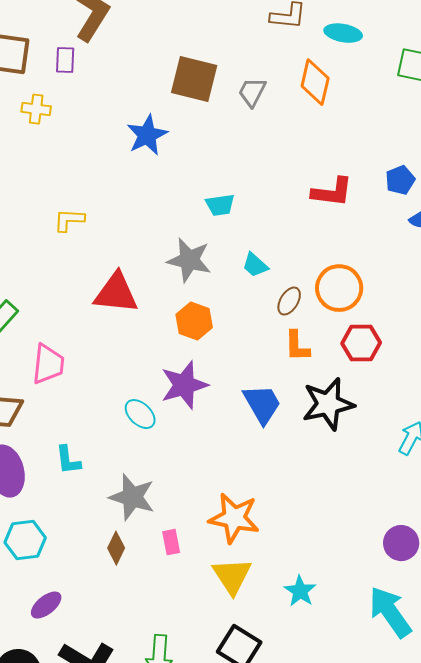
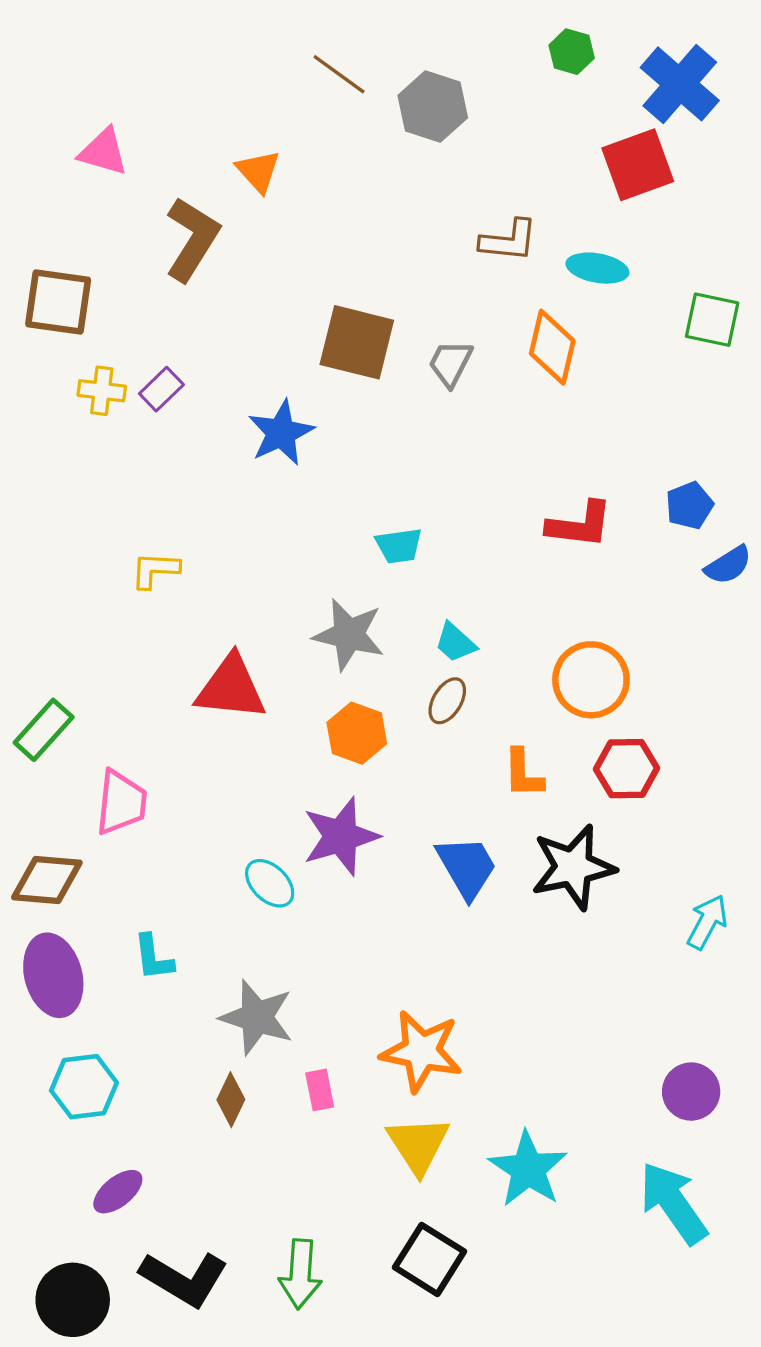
purple rectangle: (65, 60) -> (161, 389), moved, turned 44
brown ellipse: (289, 301) -> (447, 701), moved
cyan star: (300, 591) -> (528, 1169), size x1.5

